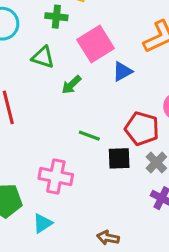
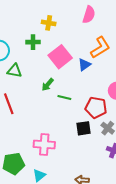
green triangle: (43, 57) -> (15, 71), moved
blue triangle: (122, 71) -> (84, 65), moved
green line: (89, 136) -> (64, 98), moved

